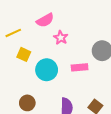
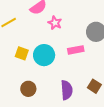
yellow square: (24, 54) -> (22, 53), moved

